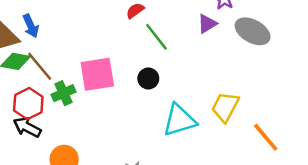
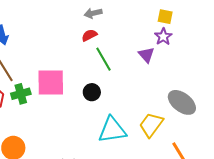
purple triangle: (207, 24) -> (146, 55), turned -48
gray ellipse: (253, 31) -> (182, 102), moved

